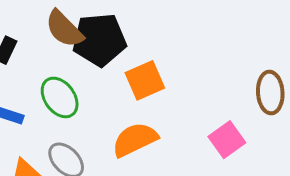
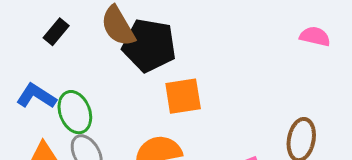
green ellipse: (60, 97) -> (75, 112), moved

